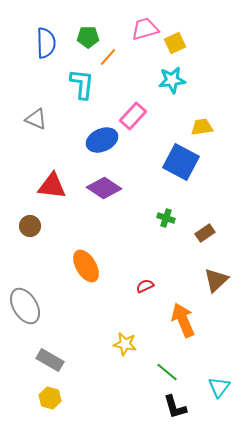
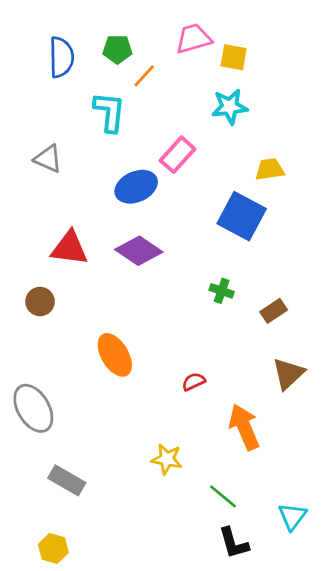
yellow square: (175, 43) -> (234, 57), turned 35
yellow hexagon: (50, 398) -> (53, 548), moved

